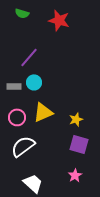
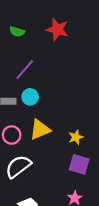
green semicircle: (22, 13) -> (17, 32), moved

